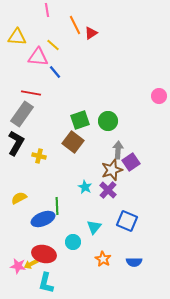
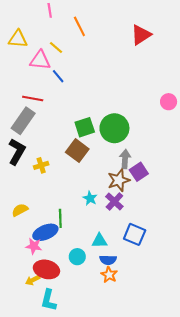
red triangle: (91, 33) -> (141, 35), moved, size x1.5
green circle: (108, 121) -> (114, 128), size x1.4
yellow cross: (39, 156) -> (41, 165), turned -32
cyan triangle: (94, 227) -> (100, 241), turned 49
blue semicircle: (134, 262) -> (108, 260), moved
pink star: (18, 266) -> (34, 246), moved

